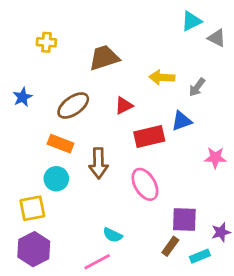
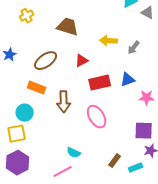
yellow cross: (46, 42) -> (27, 16), turned -32
brown trapezoid: (104, 58) -> (68, 27), turned 35
blue triangle: (182, 121) -> (128, 80), moved
cyan circle: (56, 179) -> (25, 113), moved
purple square: (184, 220) -> (144, 131), moved

